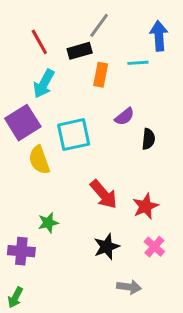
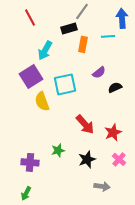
red line: (39, 42) -> (30, 17), moved
black semicircle: (148, 139) -> (115, 87), turned -120
green star: (48, 223) -> (58, 150), moved

